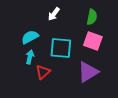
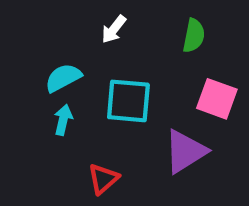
pink square: (93, 41) -> (217, 99), moved
red triangle: (43, 72) -> (103, 179), moved

